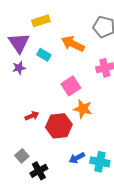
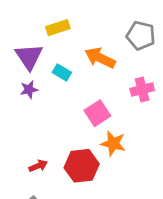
red arrow: (32, 116) -> (38, 166), moved

